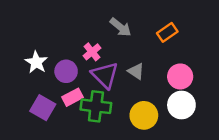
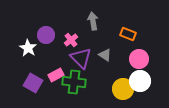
gray arrow: (121, 27) -> (93, 21), turned -138
orange rectangle: (167, 32) -> (128, 34), moved, turned 56
purple circle: (66, 71) -> (46, 35), moved
yellow circle: (144, 115) -> (123, 89), moved

